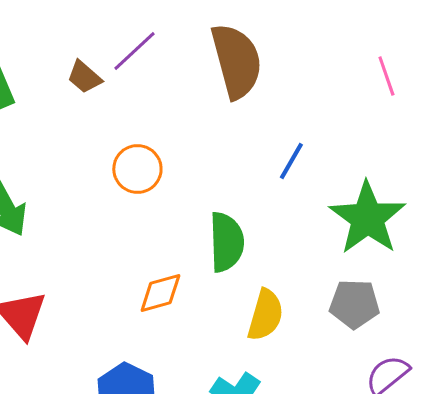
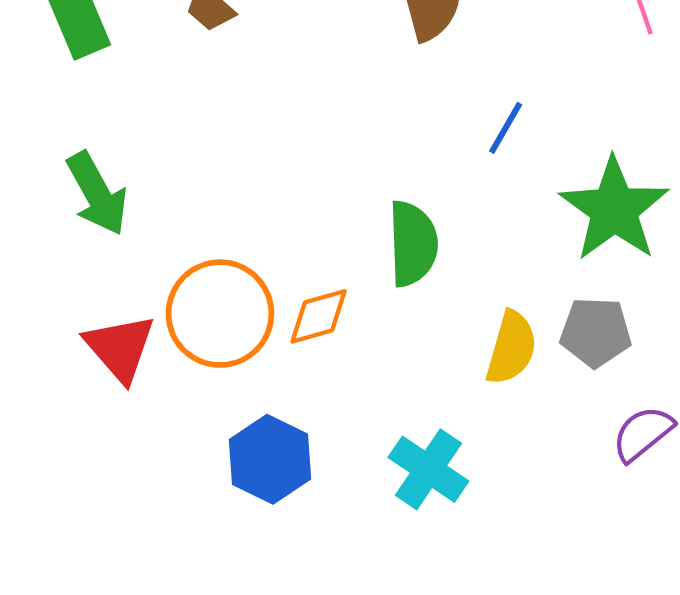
orange circle: (137, 169) -> (220, 314), moved, size x1.5
yellow semicircle: (265, 315) -> (511, 348), moved

